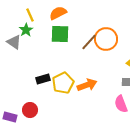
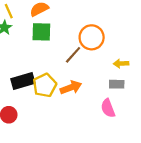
brown line: (89, 42) -> (73, 55), moved
black rectangle: (43, 79) -> (23, 81), size x1.5

